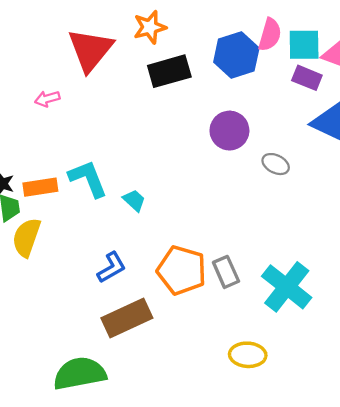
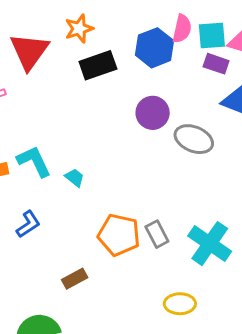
gray ellipse: (276, 164) -> (194, 139), size x1.6
blue L-shape: (112, 267) -> (28, 224), moved
brown rectangle: (127, 318) -> (75, 279), size x0.6

